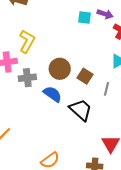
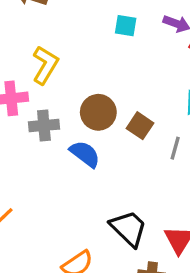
cyan square: (84, 17) -> (126, 26), moved
black trapezoid: (81, 110) -> (129, 228), moved

